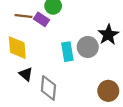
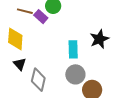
gray circle: (88, 47) -> (75, 74), moved
cyan rectangle: (67, 52) -> (73, 49), moved

